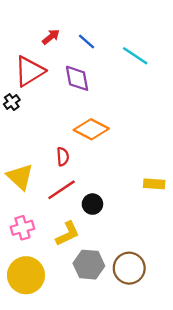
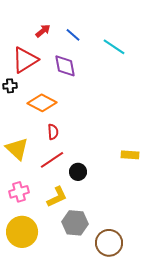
black cross: (12, 102) -> (10, 86), turned 32
orange diamond: (91, 129) -> (42, 103), moved
brown circle: (129, 268) -> (109, 243), moved

